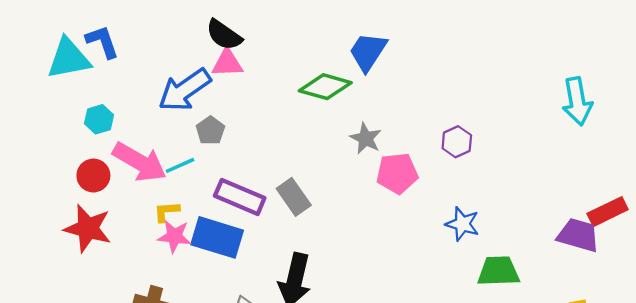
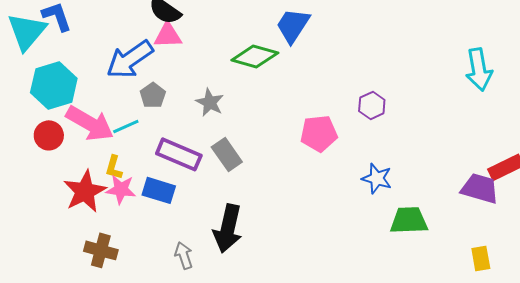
cyan triangle: (69, 59) -> (27, 31), turned -39
cyan hexagon: (99, 119) -> (54, 85), size x1.8
gray star: (366, 138) -> (210, 102), moved
yellow L-shape: (167, 212) -> (114, 167), turned -70
red star: (88, 228) -> (85, 191), moved, turned 30
blue rectangle: (217, 237) -> (159, 190), size x0.7

